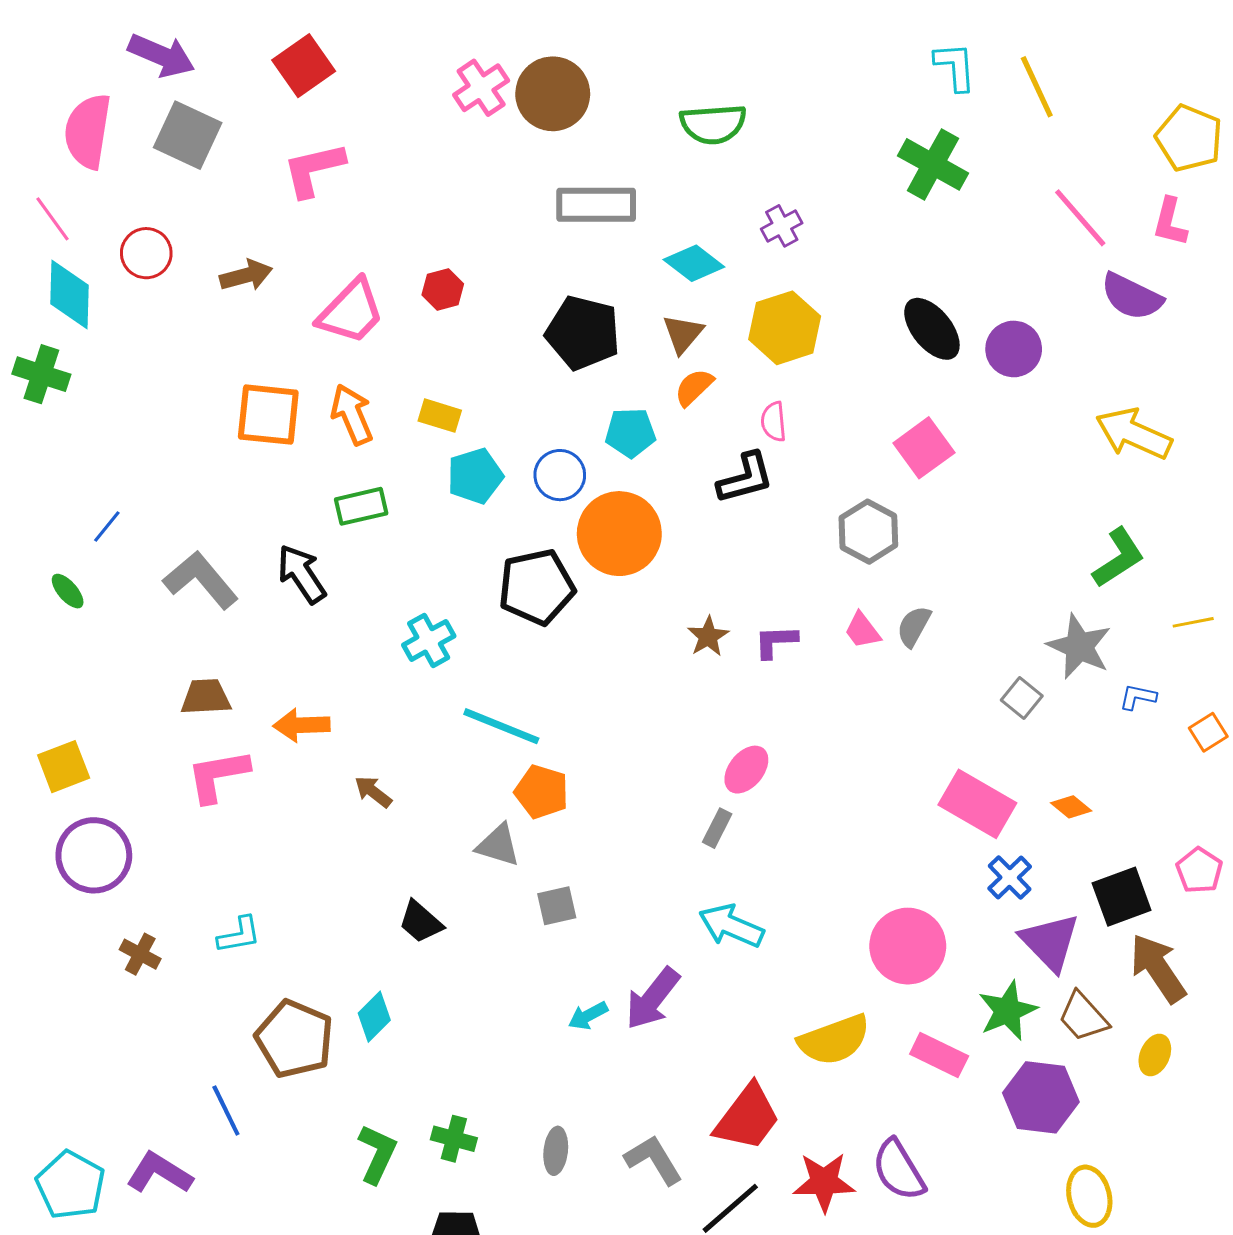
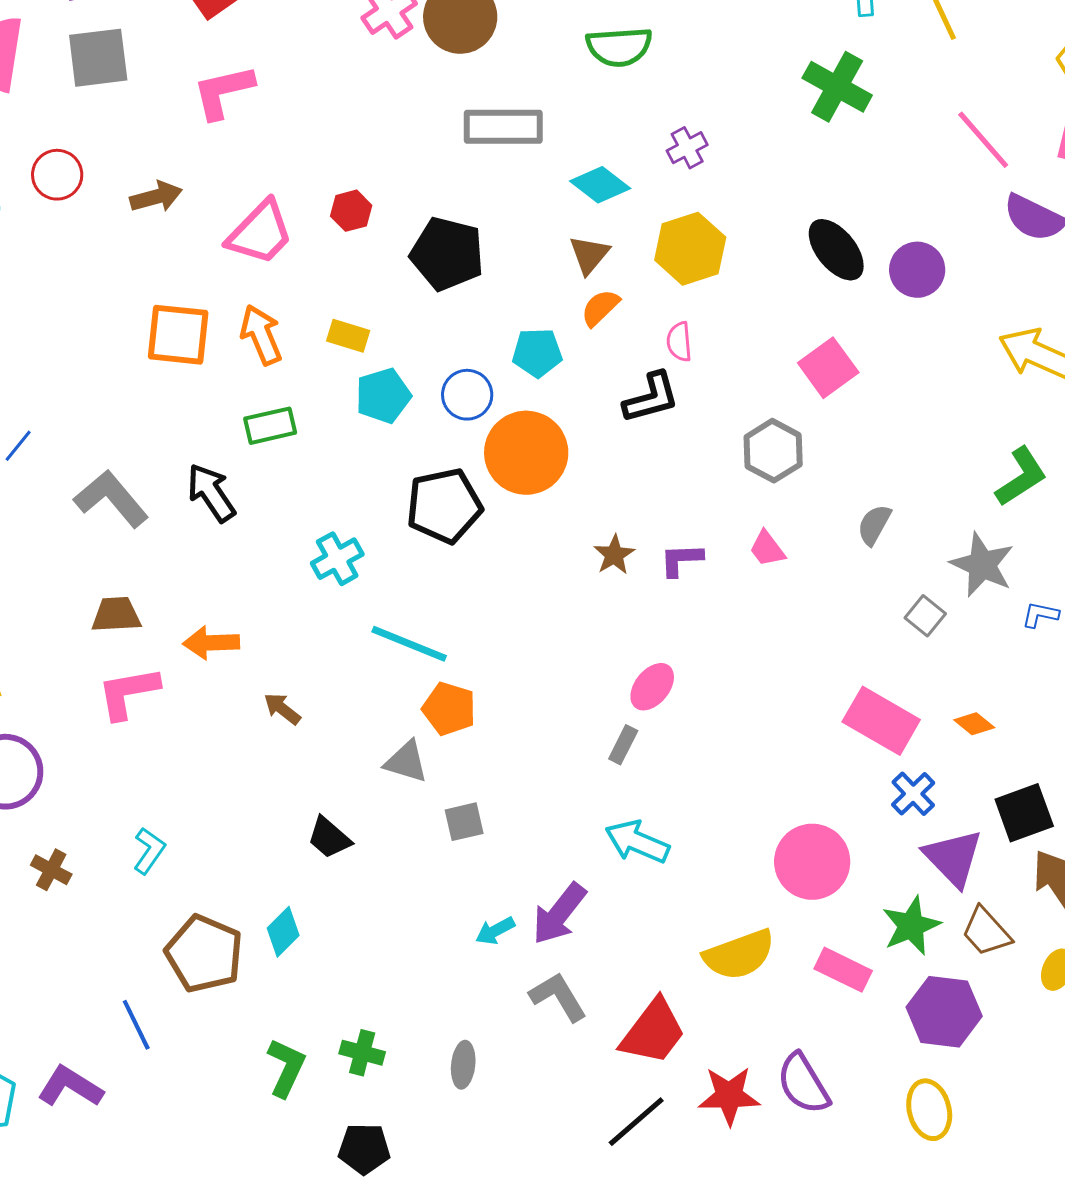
gray square: (188, 135) -> (98, 58), turned -32
black pentagon: (583, 333) -> (447, 254), moved
gray semicircle: (914, 626) -> (874, 525), moved
cyan L-shape: (239, 935) -> (149, 851), turned -45
gray L-shape: (654, 1160) -> (558, 997), moved
yellow ellipse: (1089, 1196) -> (929, 1110), moved

